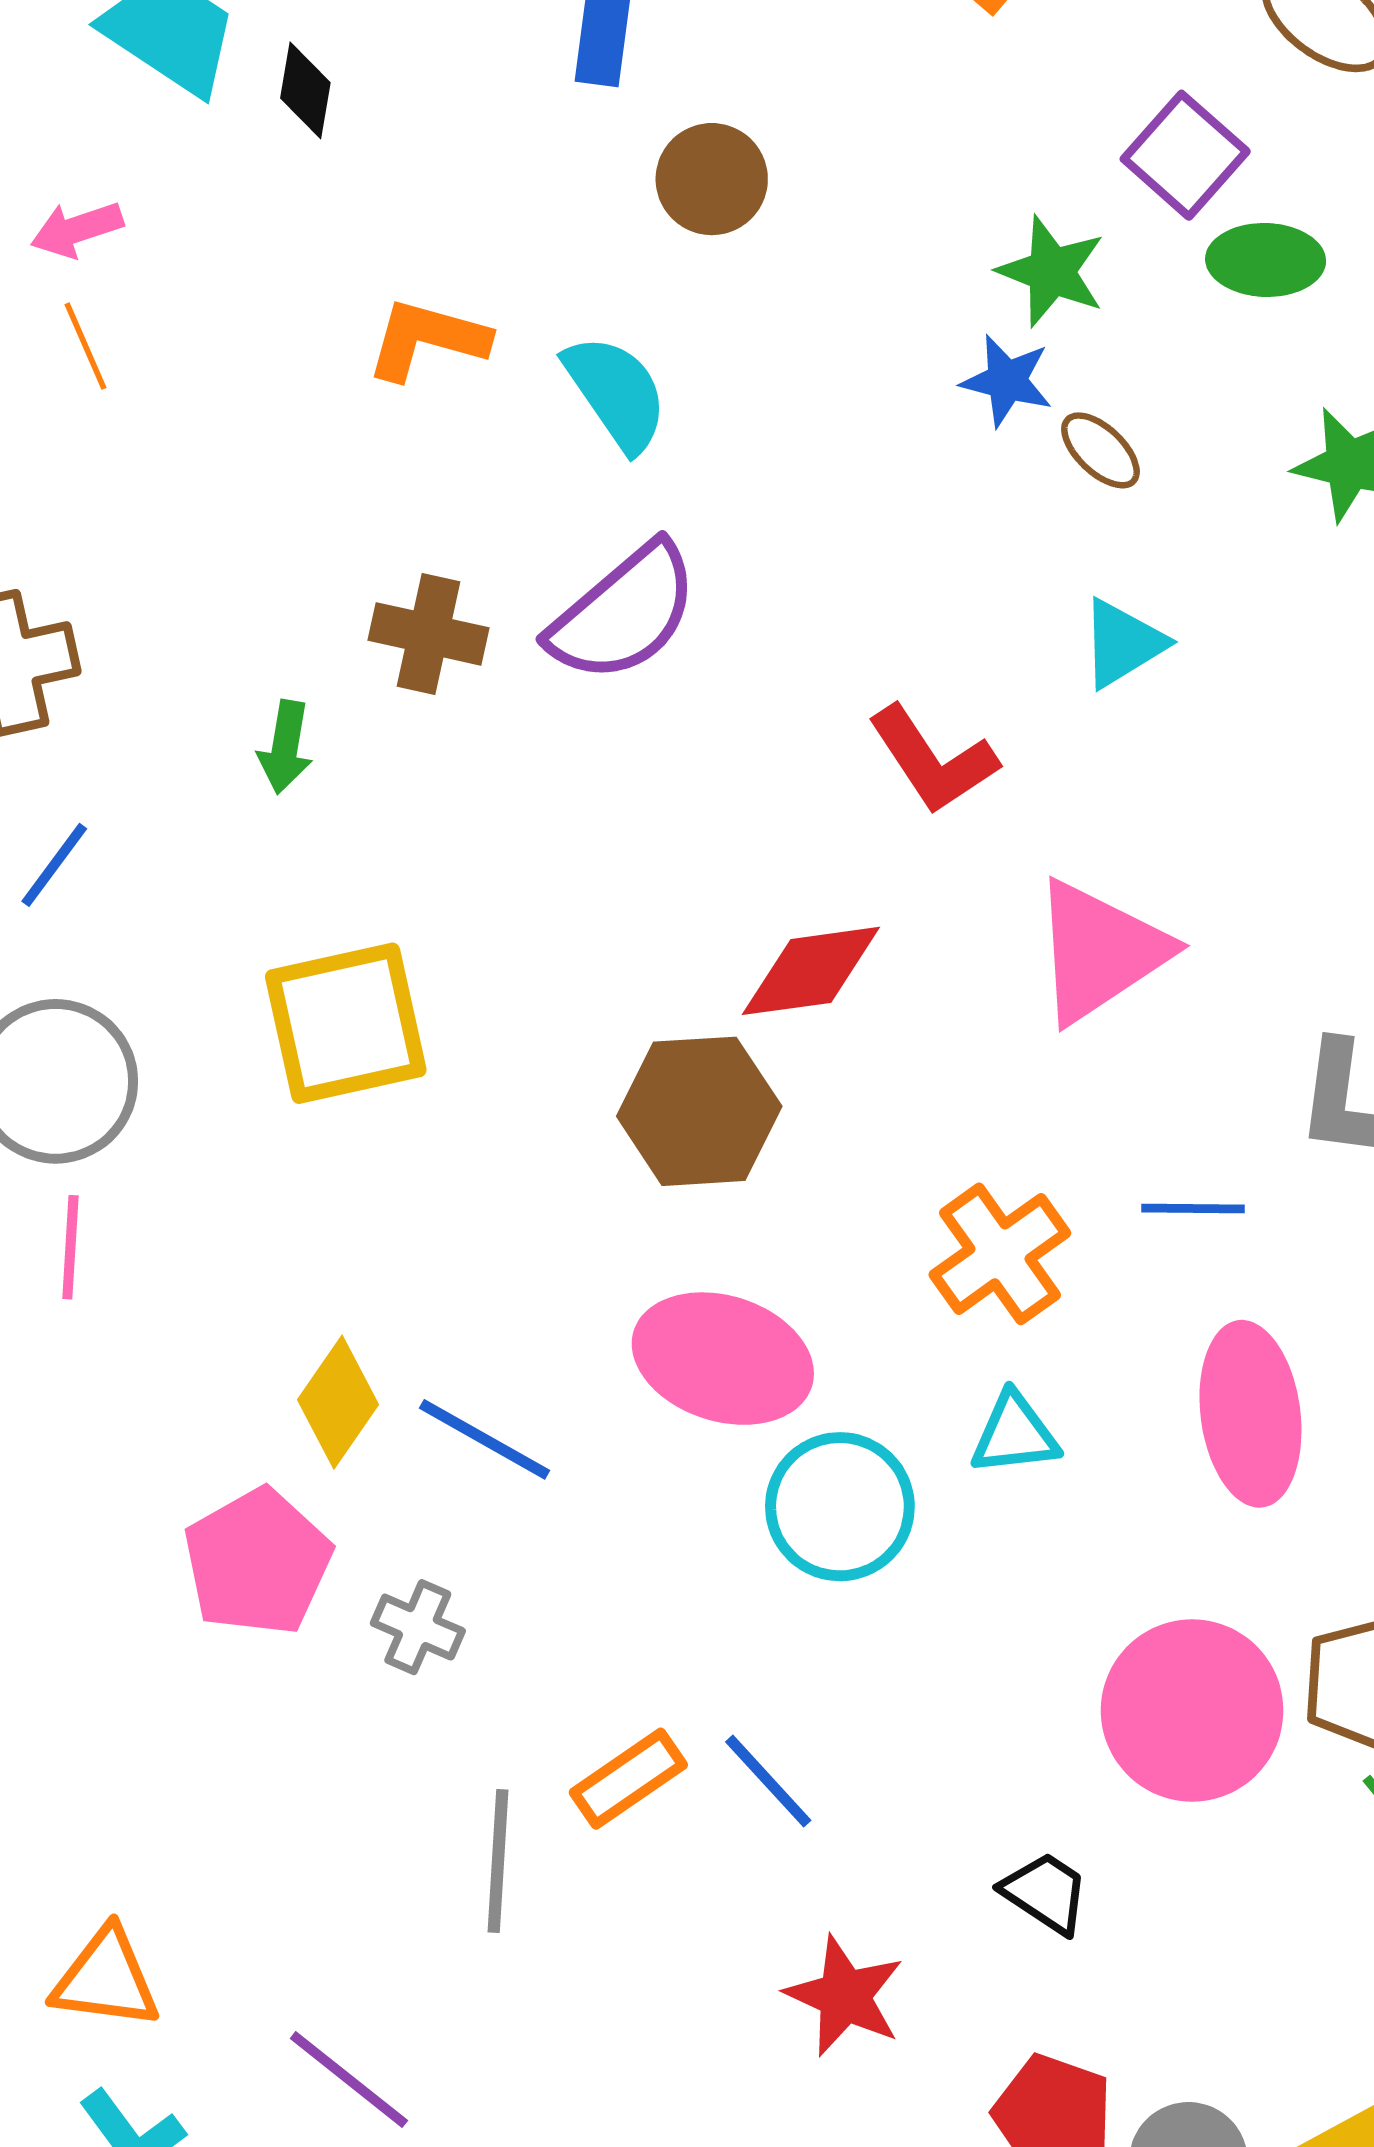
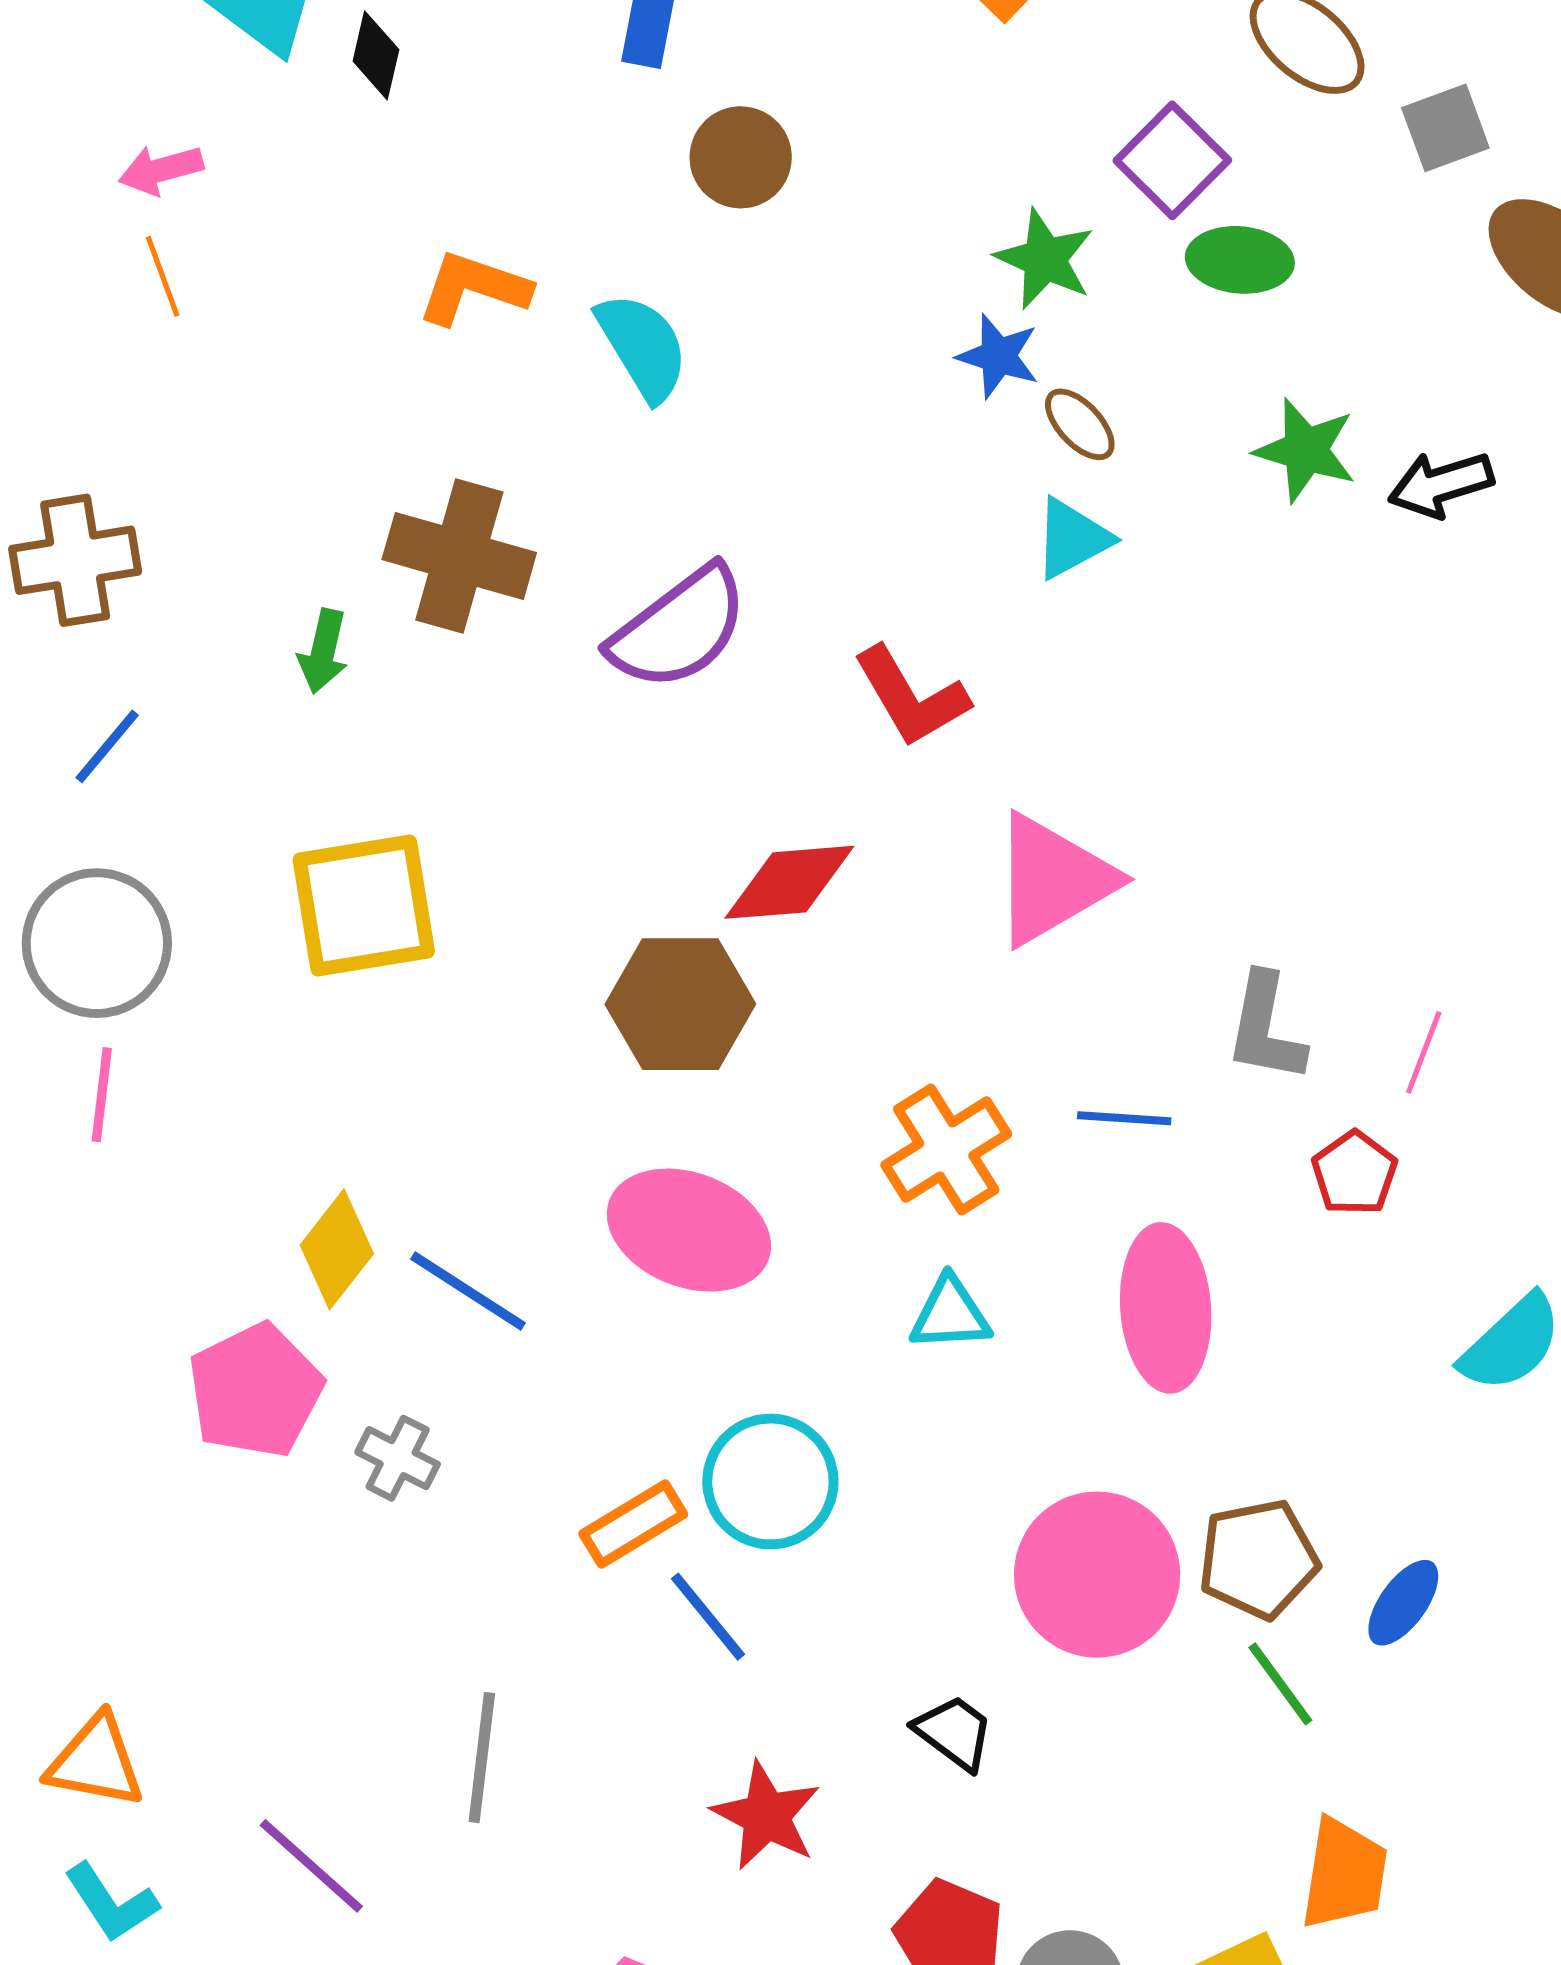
purple semicircle: (624, 613) -> (679, 628), moved
brown cross: (429, 634) -> (459, 556), size x1.4
cyan triangle: (1123, 643) -> (1072, 539), moved
cyan circle: (840, 1507) -> (770, 1481), moved
orange rectangle: (628, 1779) -> (633, 1524), moved
gray line: (498, 1861) -> (482, 1758), moved

